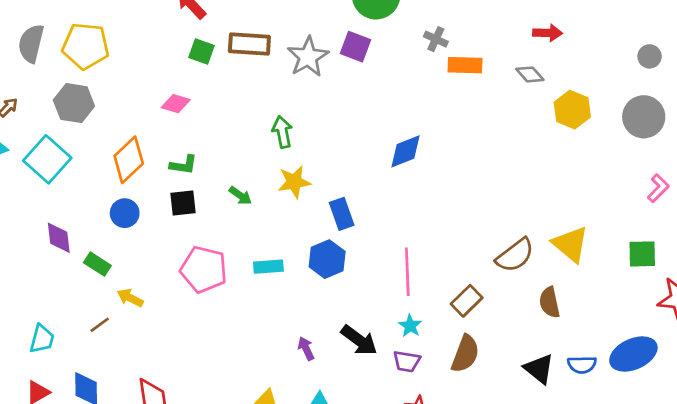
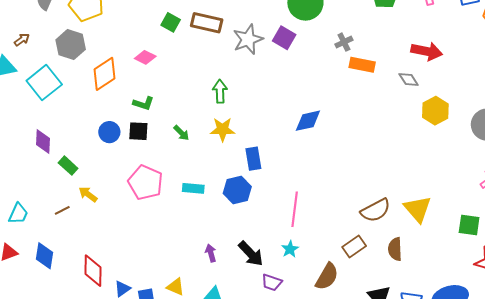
red arrow: (548, 33) -> (427, 51), size x1.4
gray cross: (436, 39) -> (344, 42), turned 30
orange diamond: (129, 160) -> (105, 74), moved
blue circle: (125, 213) -> (109, 132), moved
brown rectangle: (467, 301) -> (354, 247), moved
purple trapezoid: (407, 361) -> (272, 282), moved

